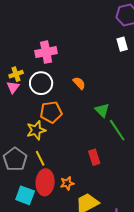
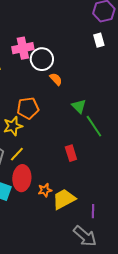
white circle: (41, 83) -> (42, 59), moved
yellow line: (40, 158) -> (17, 154), turned 70
orange star: (67, 183) -> (45, 190), moved

